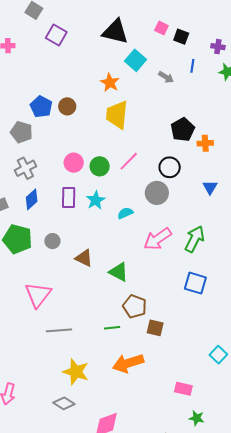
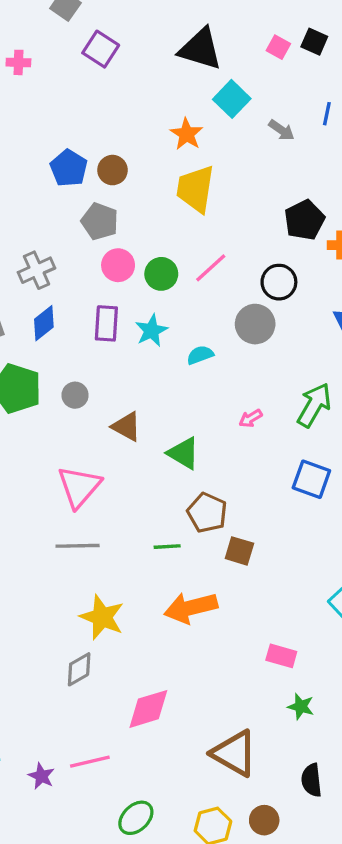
black square: (181, 37) -> (314, 42), moved
gray pentagon: (21, 132) -> (100, 221), moved
pink arrow: (158, 239) -> (251, 418), moved, size x0.5
pink triangle: (38, 295) -> (79, 487), moved
gray diamond: (64, 403) -> (79, 669), turned -65

